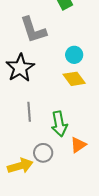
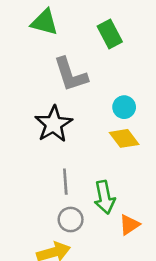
gray circle: (43, 153) -> (71, 220), moved

